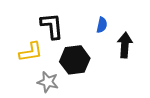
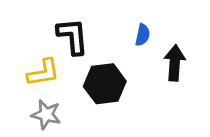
gray star: (48, 82) -> (46, 115), moved

